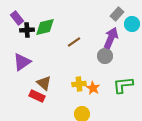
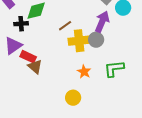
black cross: (27, 30) -> (21, 24), moved
yellow cross: (79, 84) -> (79, 41), moved, size x1.5
red rectangle: (37, 96) -> (28, 57), moved

